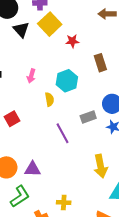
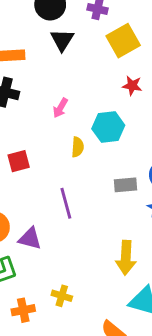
yellow square: (50, 24) -> (123, 41), moved
red star: (72, 41) -> (132, 86), moved
purple line: (63, 133) -> (66, 203), moved

